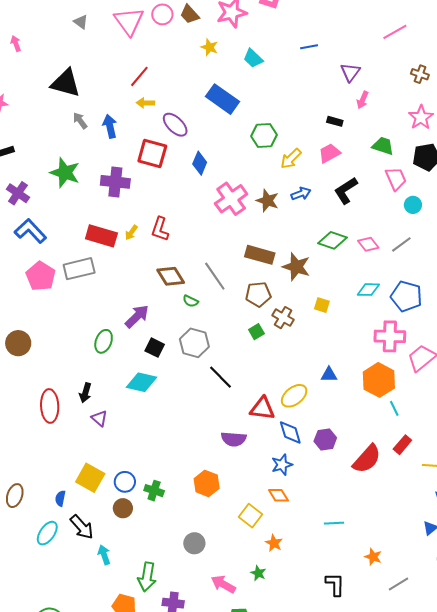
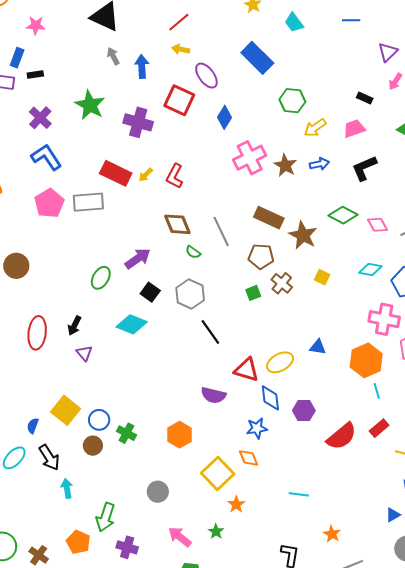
yellow square: (251, 516) -> (218, 474), size x1.4

